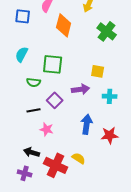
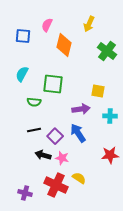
purple square: (55, 100) -> (55, 136), moved
blue arrow: (87, 124) -> (78, 133), moved, turned -42
pink star: (47, 129) -> (62, 158), moved
black arrow: (32, 152) -> (43, 155), moved

